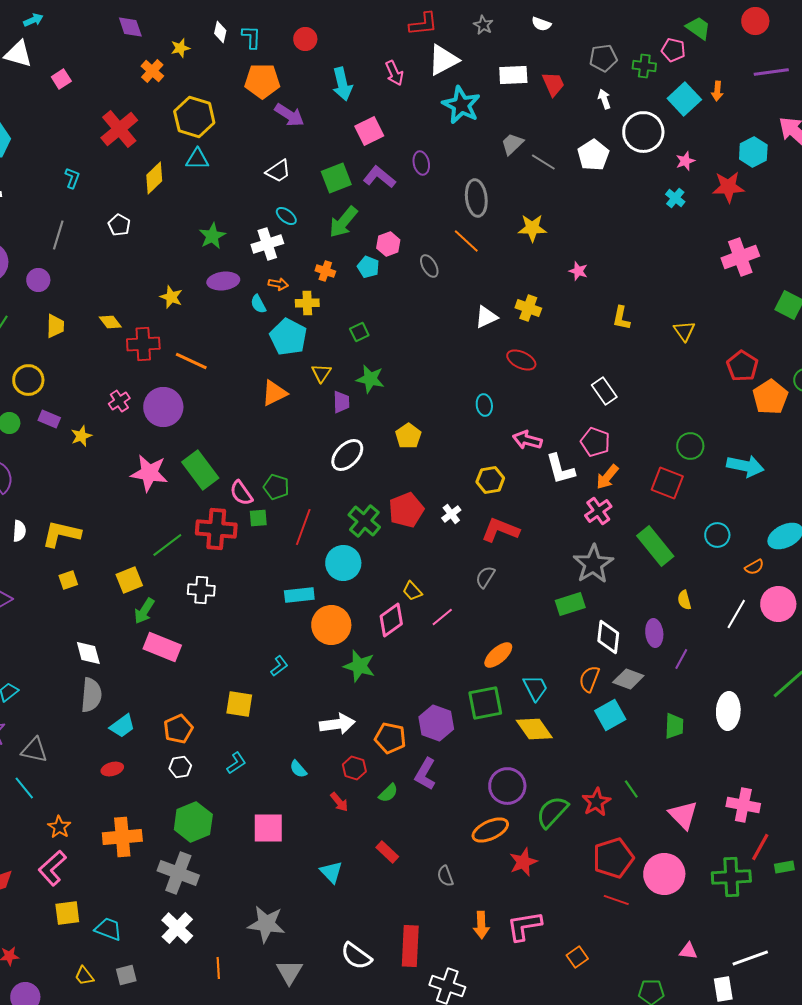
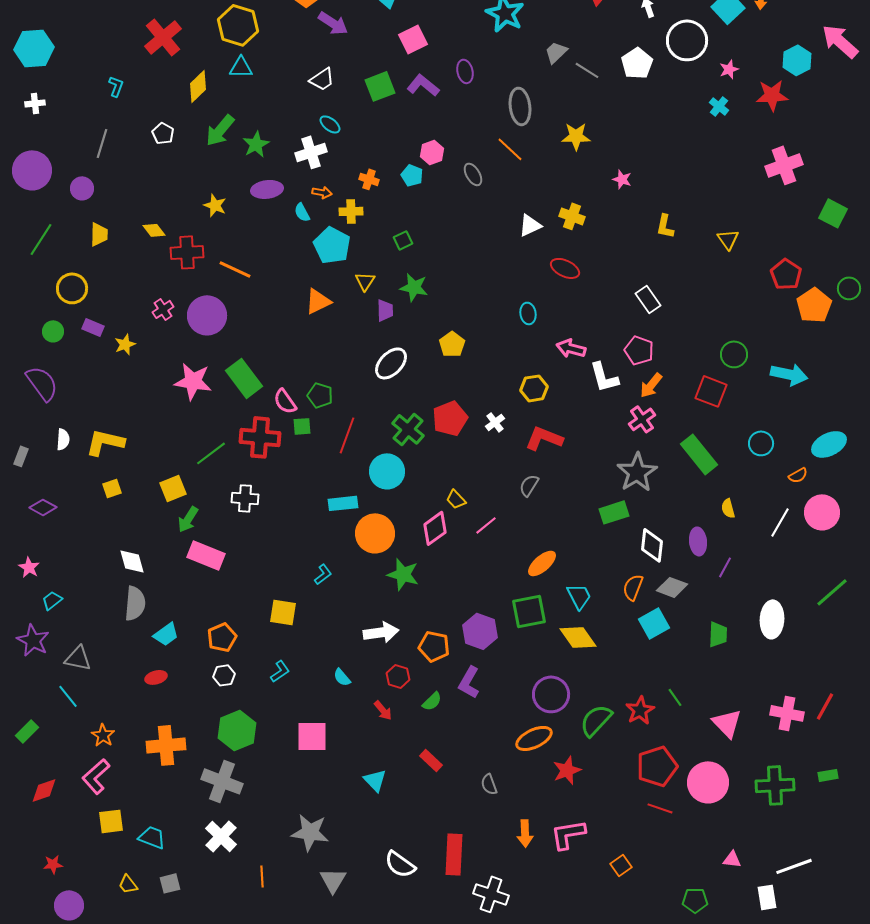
green arrow: (343, 222) -> (220, 130), moved
red line: (760, 847) -> (825, 706), moved

